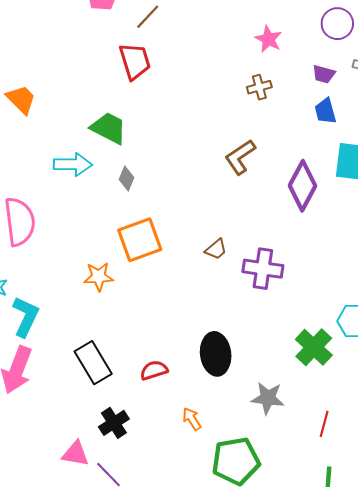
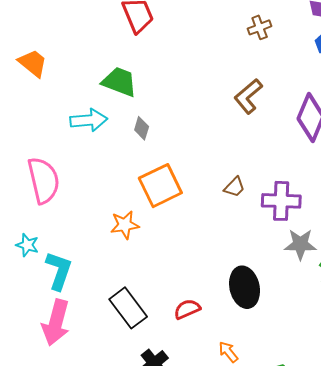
gray star: (268, 398) -> (300, 244), moved

